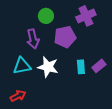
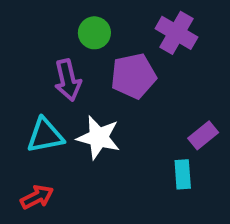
purple cross: (86, 16) -> (176, 33), turned -36
cyan rectangle: (81, 67) -> (183, 174), moved

